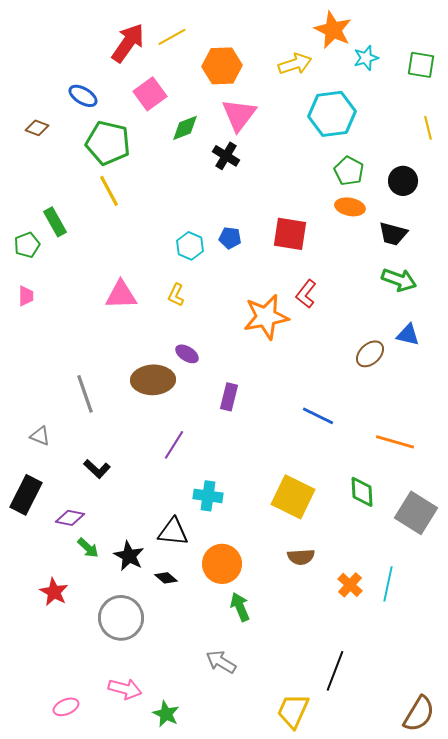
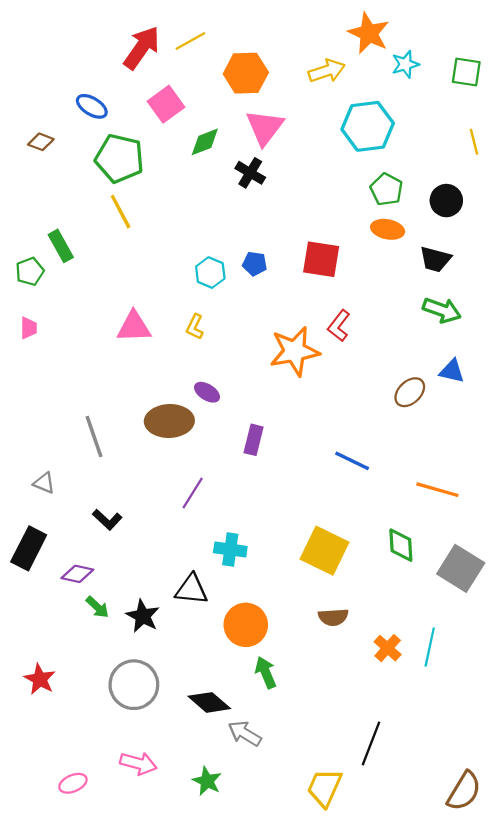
black diamond: (166, 578) -> (209, 702), moved, size x1.6
red star: (54, 592) -> (40, 679), moved
green star: (166, 714) -> (207, 781), moved

